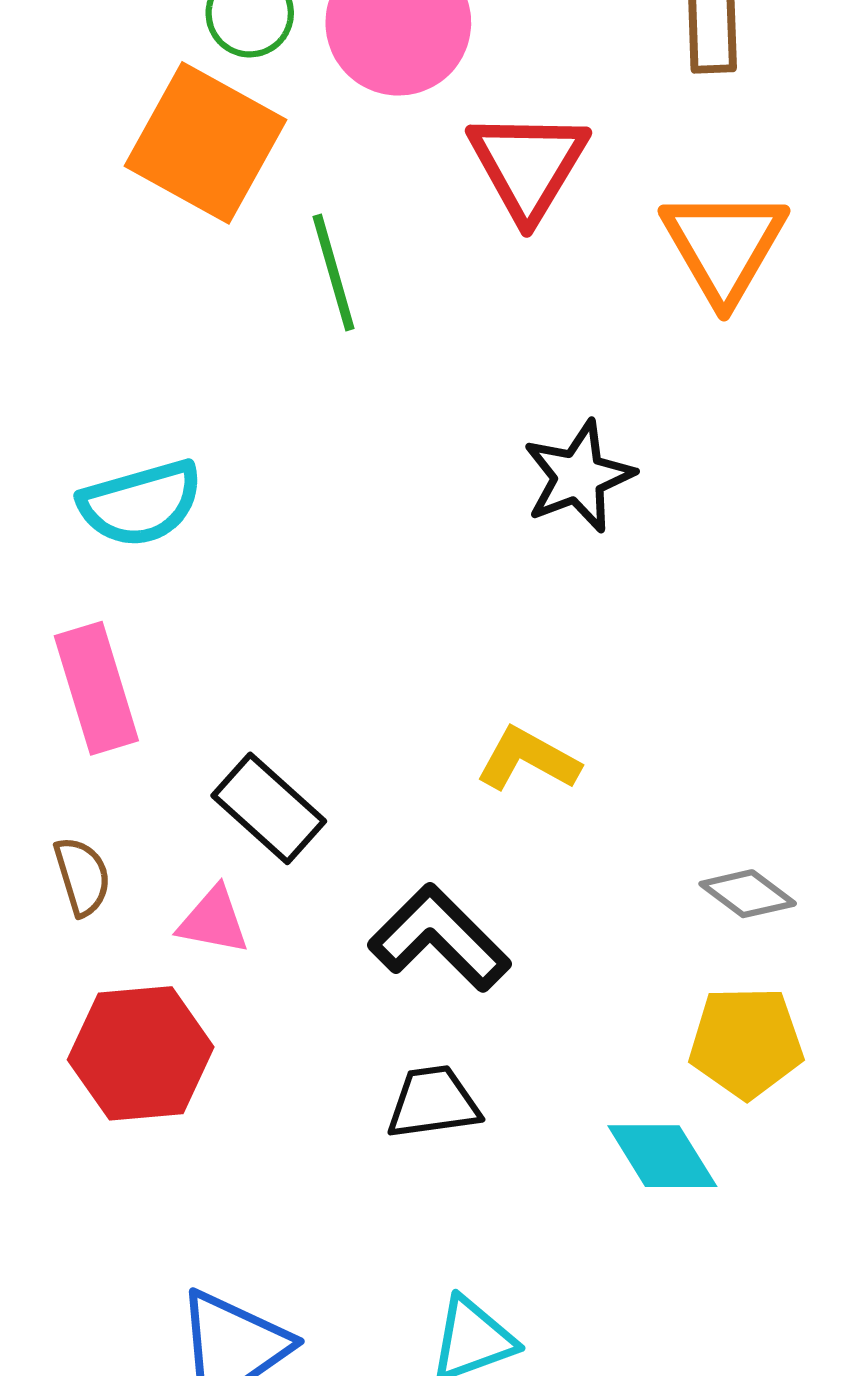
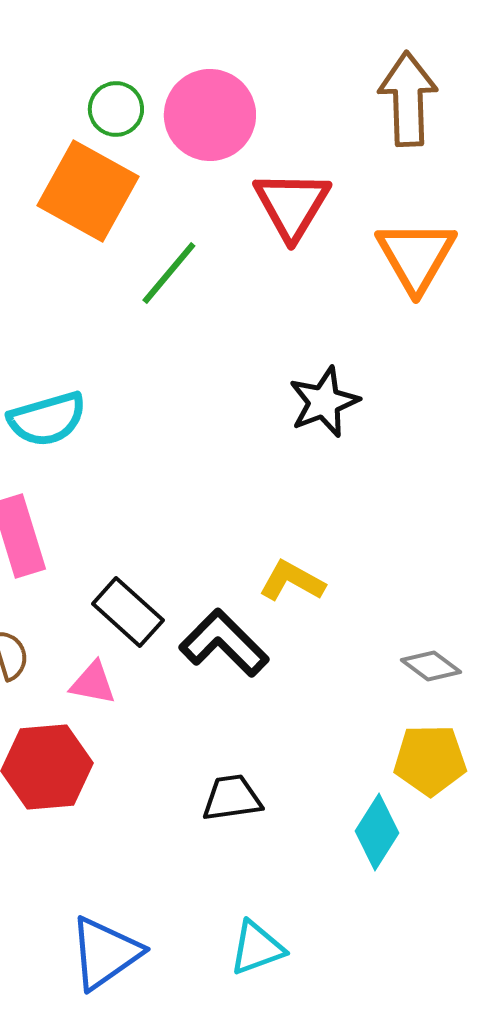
green line: (334, 273) -> (169, 273), turned 56
black L-shape: (439, 938) -> (224, 643), moved
cyan diamond: (662, 1156) -> (377, 832), turned 64

